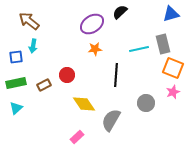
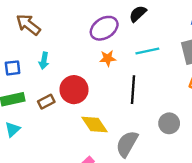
cyan arrow: (33, 46) -> (44, 61), moved
cyan line: (139, 49) -> (147, 51), moved
red circle: (67, 75) -> (74, 90), size x1.5

